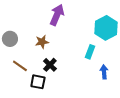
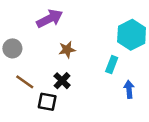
purple arrow: (57, 15) -> (50, 19), moved, turned 40
brown star: (42, 42) -> (67, 50), moved

